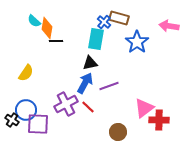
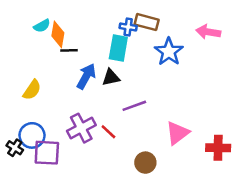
cyan semicircle: (34, 21) -> (42, 26), turned -72
blue cross: (104, 22) -> (128, 27), turned -32
blue arrow: (85, 83) -> (86, 76), moved
red cross: (159, 120) -> (218, 148), moved

